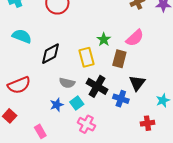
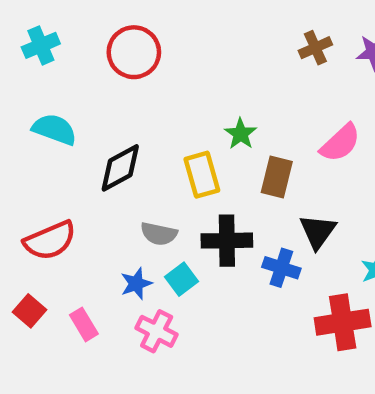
pink semicircle: (135, 38) -> (340, 143), moved
black cross: (97, 86) -> (227, 241), turned -30
red cross: (147, 123) -> (343, 322), size x1.6
pink cross: (86, 124) -> (157, 331), moved
pink rectangle: (40, 131) -> (84, 324), moved

